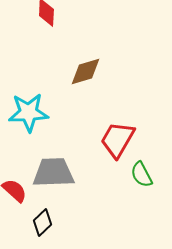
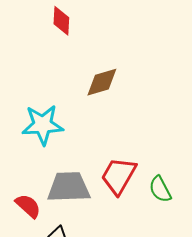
red trapezoid: (117, 140) -> (119, 176), moved

